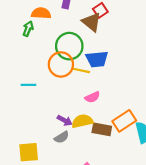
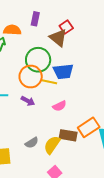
purple arrow: (65, 120) -> (28, 101), moved
yellow semicircle: (82, 121) -> (52, 145), moved, turned -42

